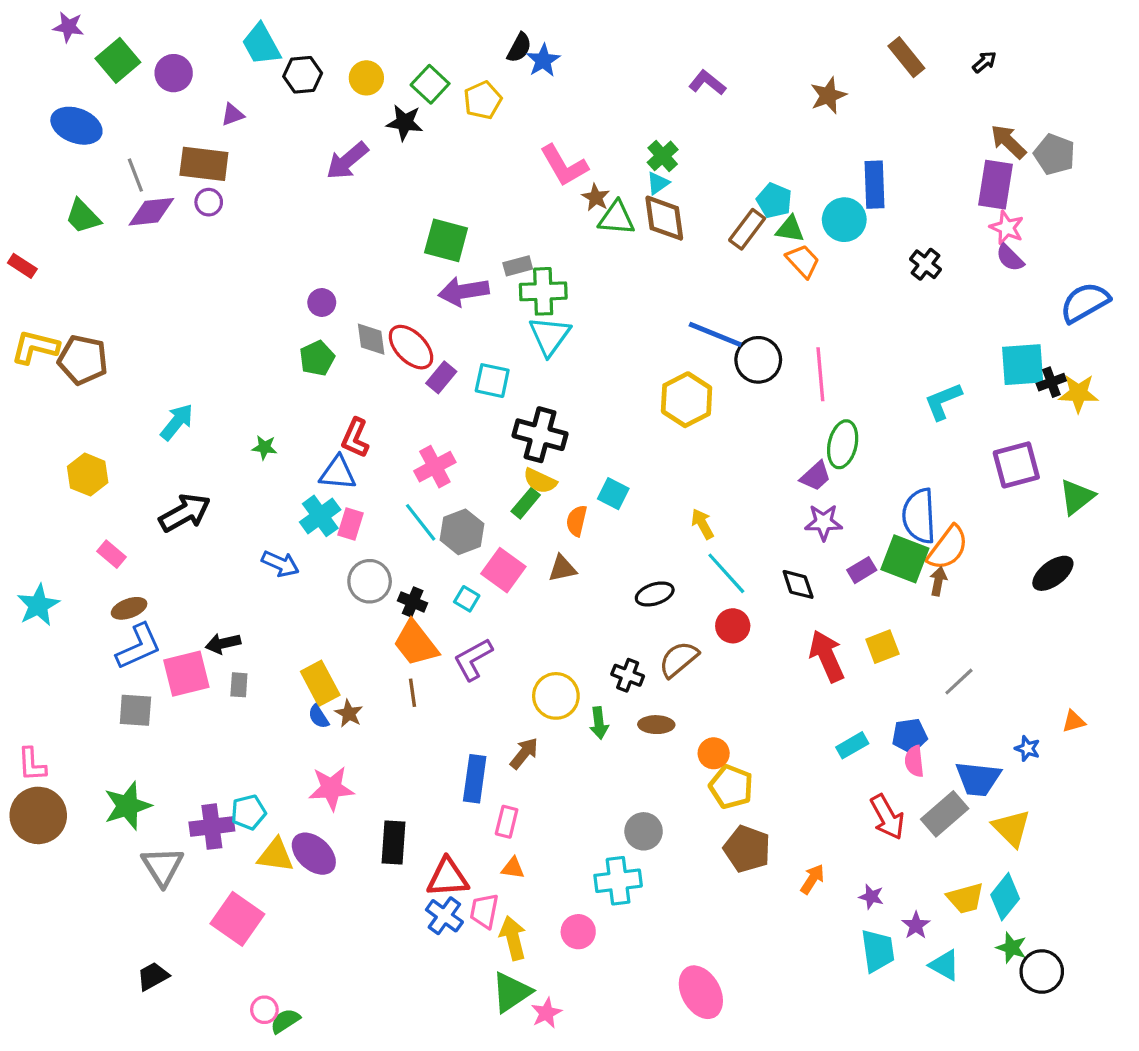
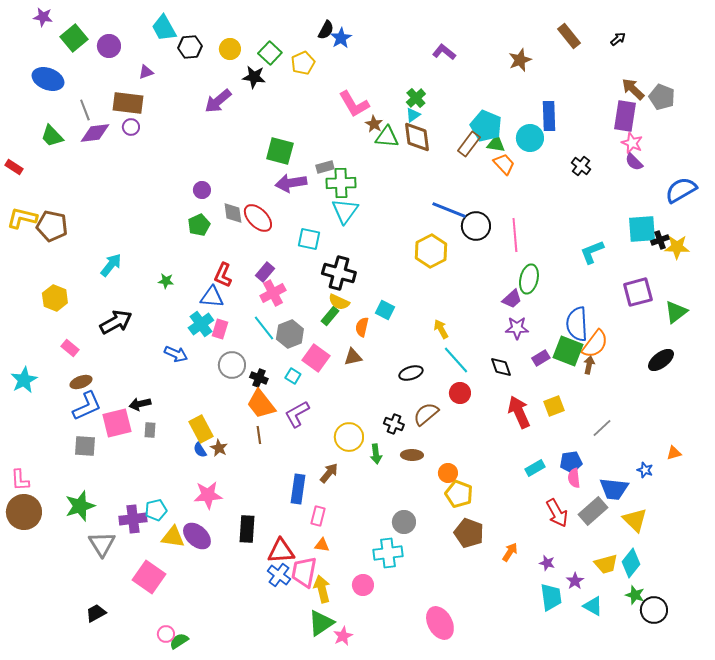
cyan pentagon: (774, 201) -> (486, 126), size x1.4
purple rectangle: (441, 377) -> (265, 272), moved
pink trapezoid: (484, 911) -> (304, 572), size x1.4

